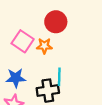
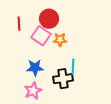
red circle: (56, 22) -> (49, 19), moved

